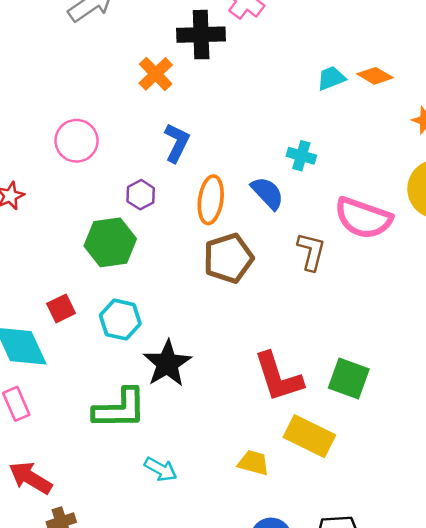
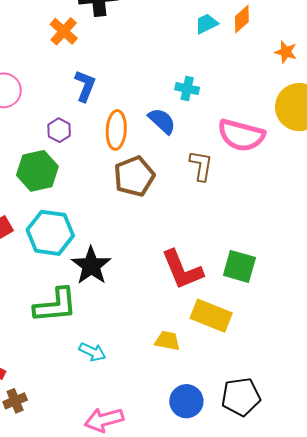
orange diamond: (375, 76) -> (242, 19), turned -68
cyan hexagon: (120, 320) -> (50, 233), size x1.4

